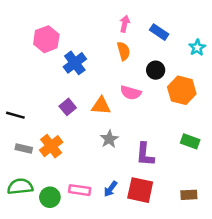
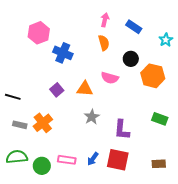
blue cross: (75, 63) -> (63, 53), turned -30

